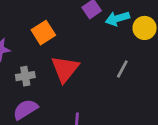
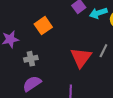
red triangle: (65, 69) -> (81, 58), moved

